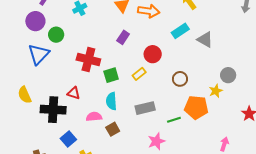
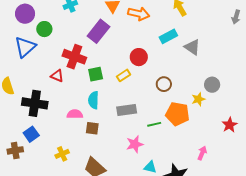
purple rectangle: (123, 37) -> (98, 31), moved, size x1.6
red triangle: (74, 93) -> (57, 76), moved
brown square: (113, 129) -> (92, 128), turned 32
blue square: (68, 139) -> (31, 134), moved

